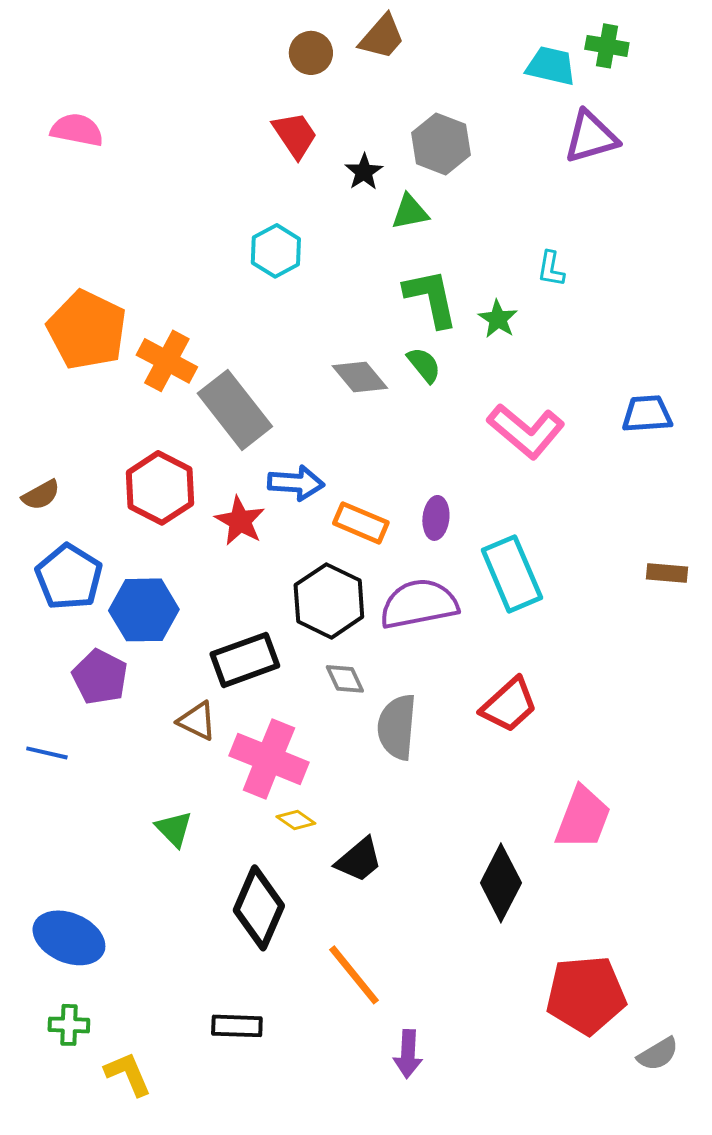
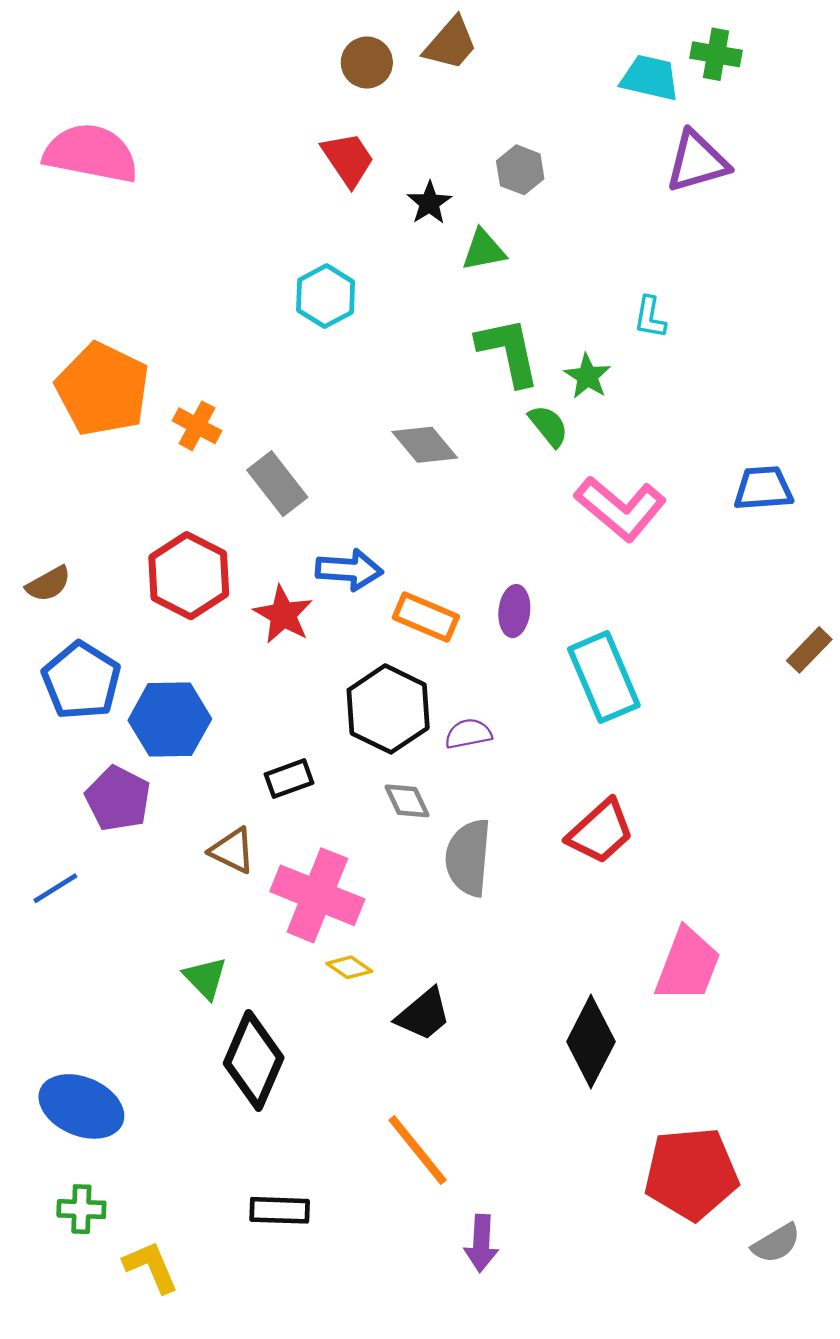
pink semicircle: (77, 130) -> (91, 153), size x1.5
gray hexagon: (441, 144) -> (520, 170), size x0.7
orange cross: (167, 361) -> (197, 426), size x0.7
green semicircle: (424, 365) -> (549, 426), moved
gray rectangle: (235, 410) -> (277, 484), size x0.7
brown rectangle: (667, 573) -> (809, 650), moved, turned -51
purple semicircle: (419, 604) -> (468, 734), moved, size x0.5
black rectangle: (245, 660) -> (289, 779), size x0.6
blue line: (47, 753) -> (55, 888), turned -45
black diamond: (259, 908) -> (254, 1060), moved

